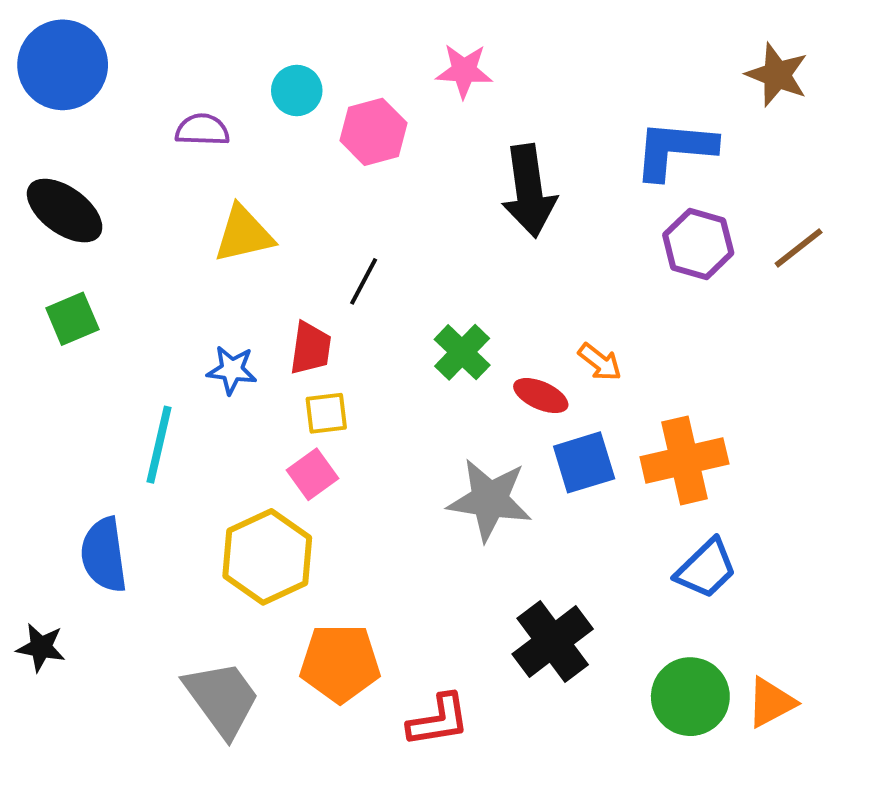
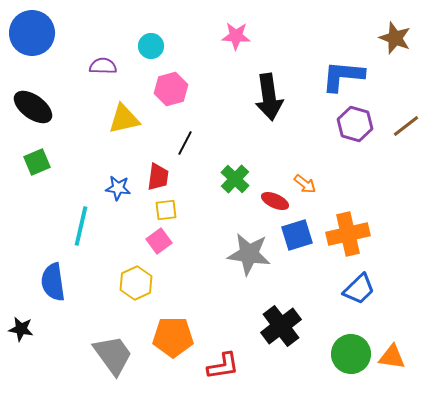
pink hexagon: (374, 132) -> (171, 89), moved
yellow hexagon: (267, 557) -> (136, 283), size x0.7
orange triangle: (771, 703) -> (392, 357), turned 36

